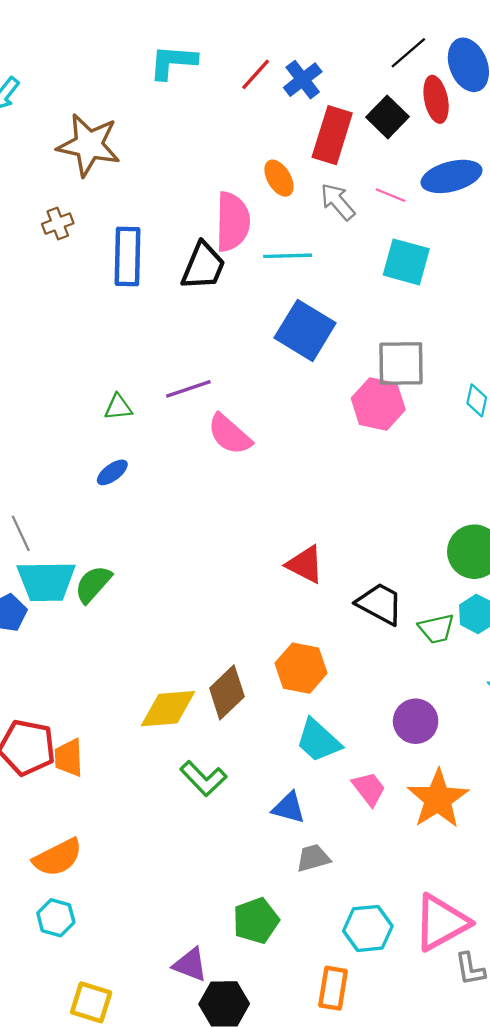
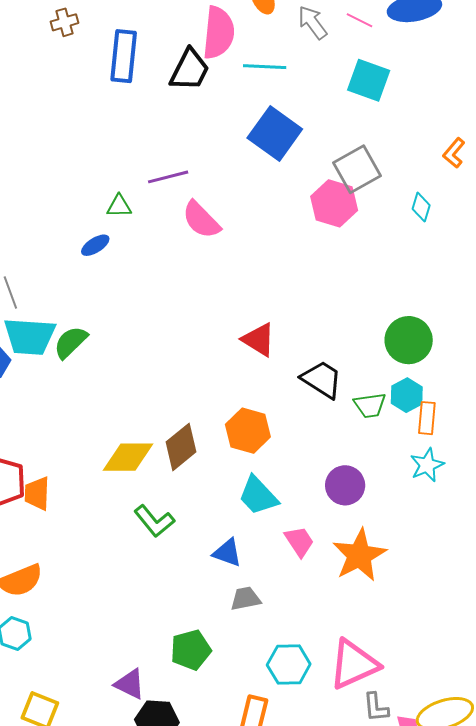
gray square: (401, 363) -> (357, 169), turned -33
green triangle: (118, 407) -> (119, 206), moved

